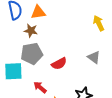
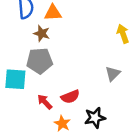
gray triangle: (94, 57) -> (113, 74), turned 32
red semicircle: (59, 64) -> (70, 97), moved

